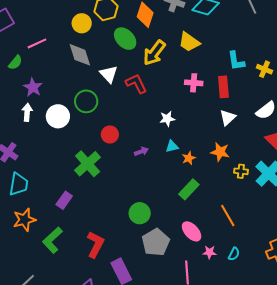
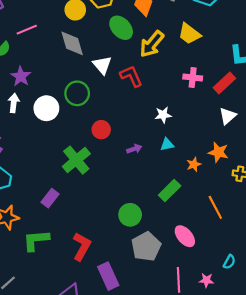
red rectangle: (223, 87) -> (224, 83), turned 50
orange star: (189, 158) -> (194, 164), moved
green rectangle: (189, 189) -> (170, 190), moved
orange line: (228, 215) -> (215, 207), moved
green L-shape: (52, 240) -> (36, 240), turned 36
pink star: (209, 252) -> (206, 280), moved

